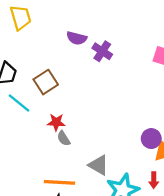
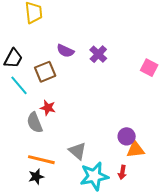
purple semicircle: (77, 38) -> (65, 51), moved
gray semicircle: (64, 138) -> (35, 123), moved, size x1.5

